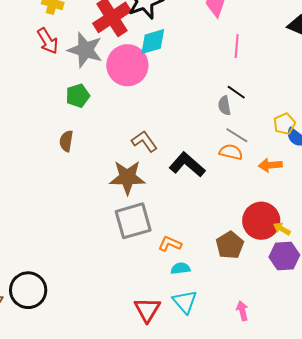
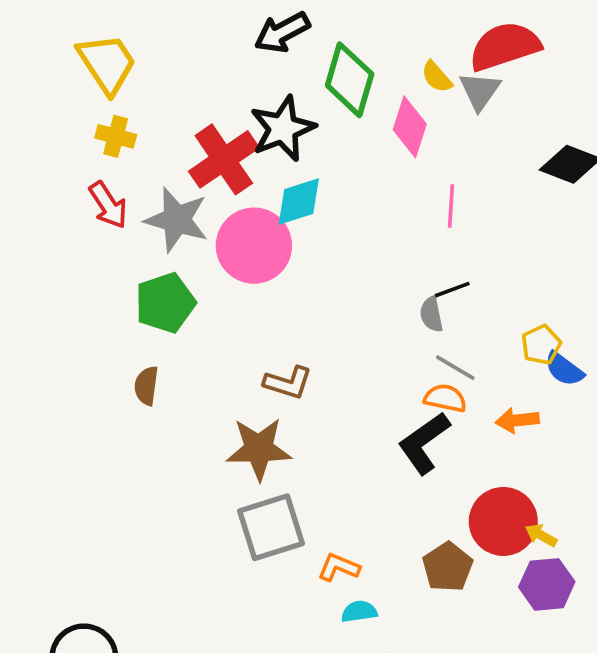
black line: (236, 92) -> (452, 290), turned -54
green pentagon: (78, 96) -> (165, 303), size x1.4
brown L-shape: (144, 141) -> (288, 383), turned 144
black L-shape: (187, 165) -> (424, 443), moved, turned -75

